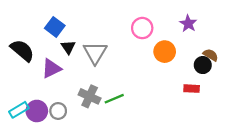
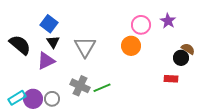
pink circle: (142, 28) -> (141, 25), moved
black triangle: (68, 47) -> (53, 42), moved
orange circle: (165, 52) -> (131, 46), moved

